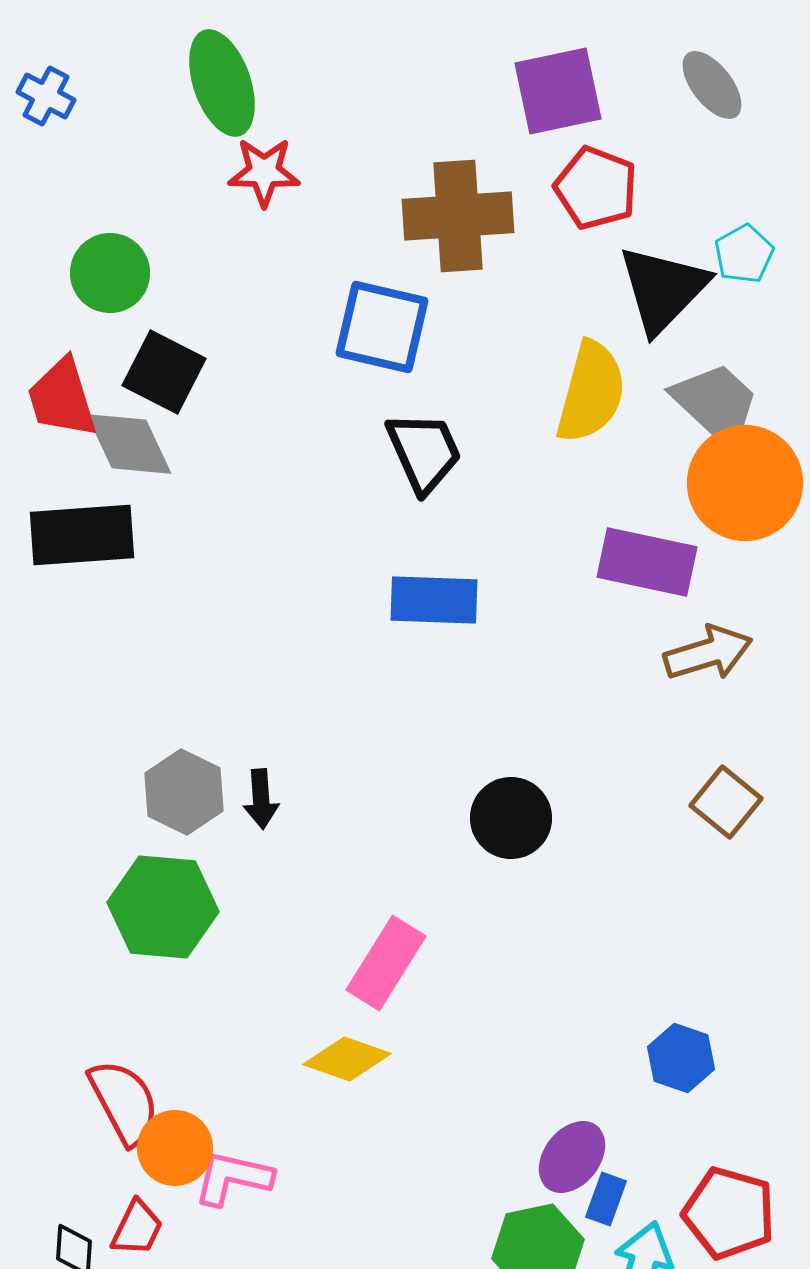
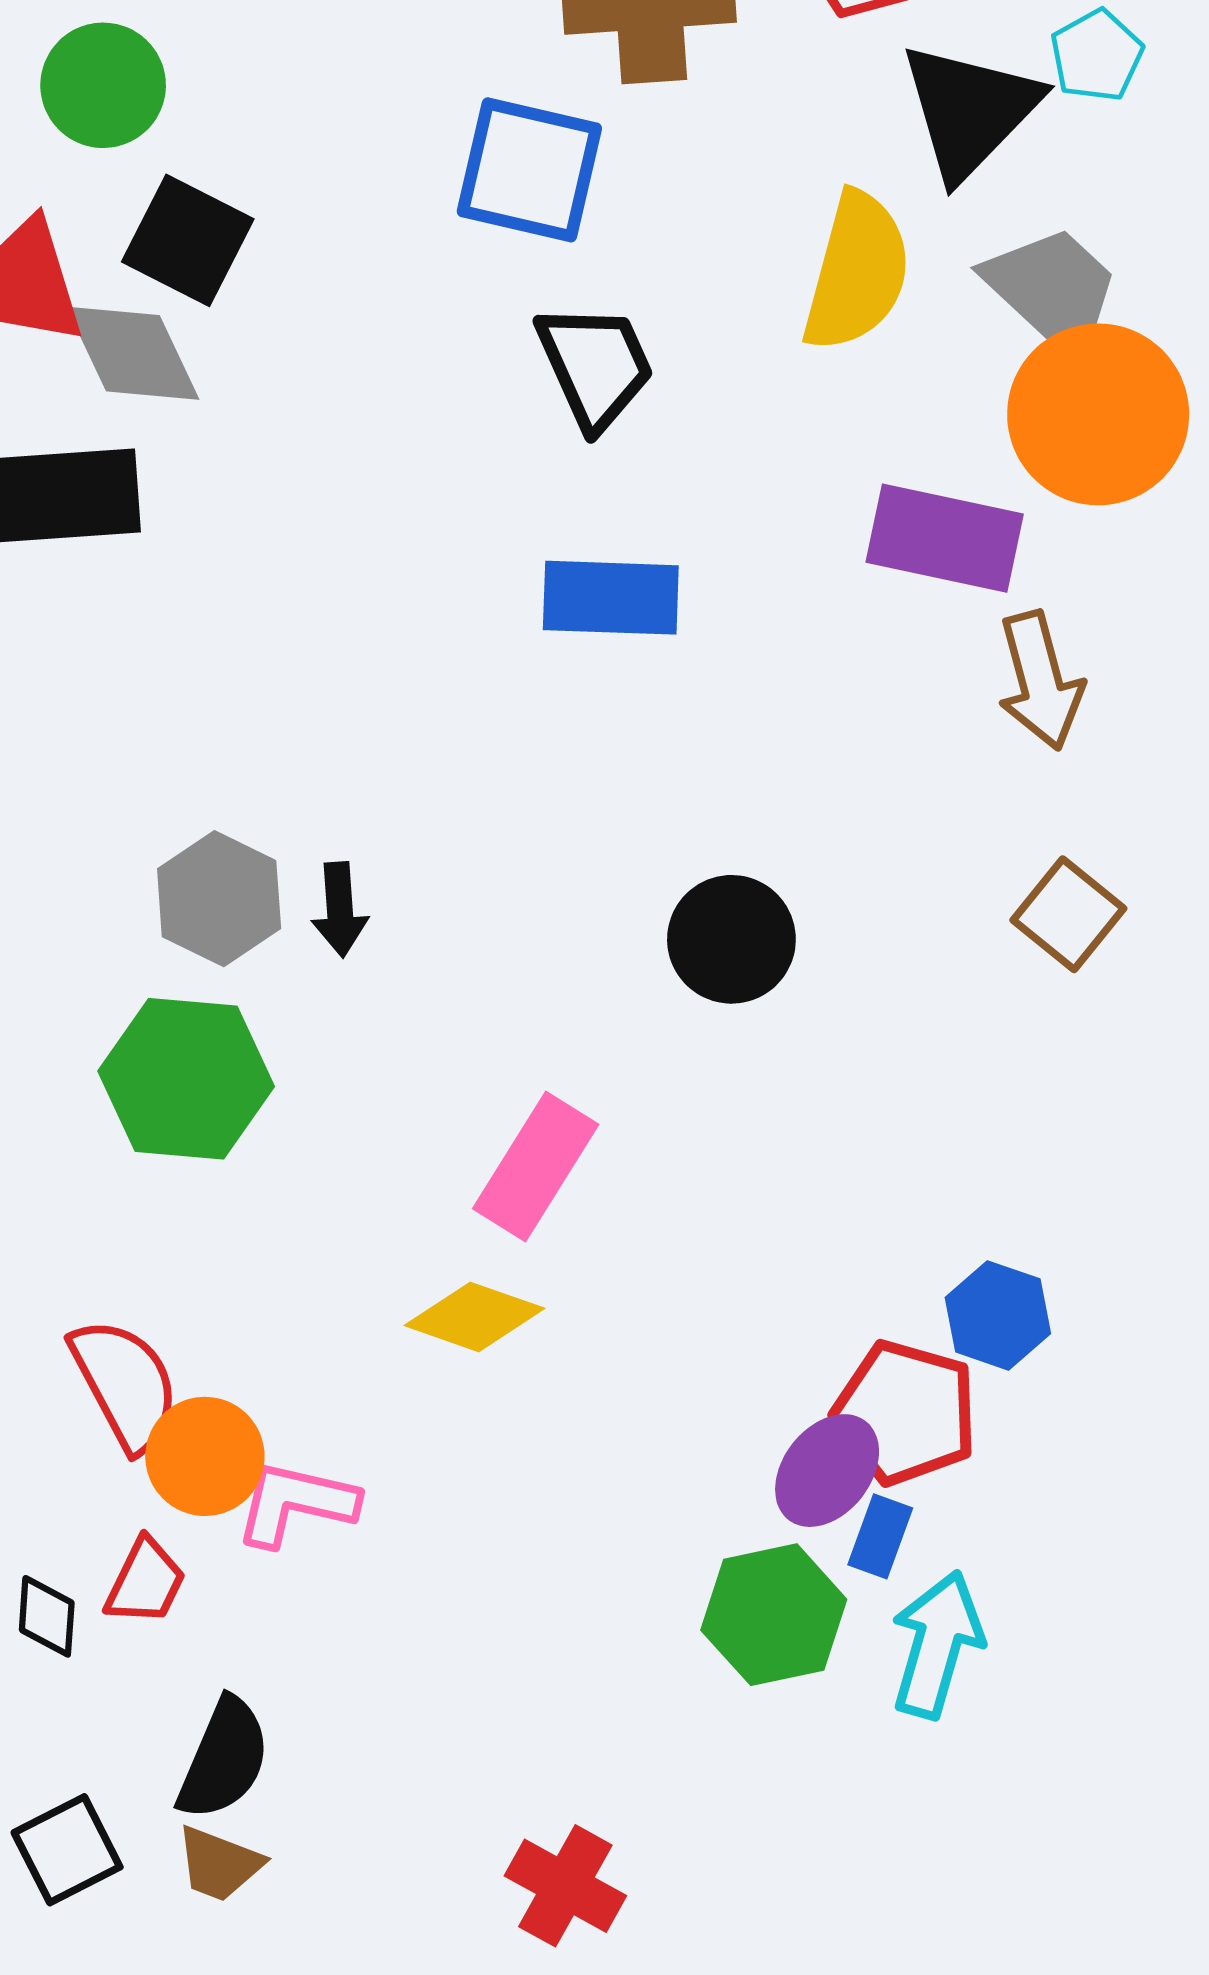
brown arrow: (708, 653) -> (1040, 681), turned 92
red pentagon: (729, 1213) -> (905, 1413), moved

